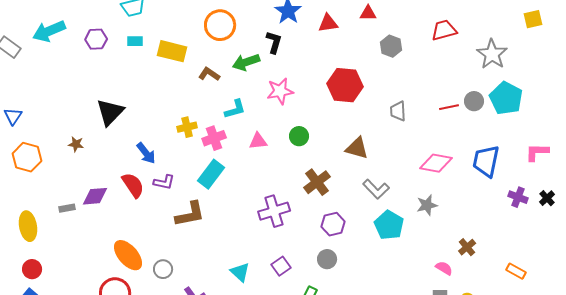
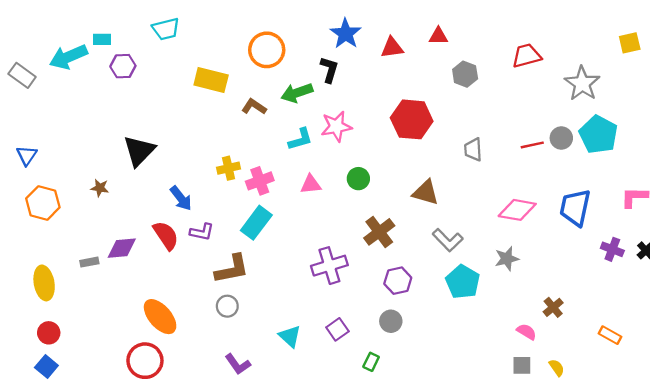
cyan rectangle: (135, 41) -> (102, 39), moved
cyan L-shape: (235, 109) -> (300, 139), moved
gray circle: (163, 269) -> (227, 306), moved

